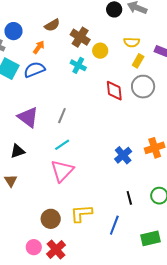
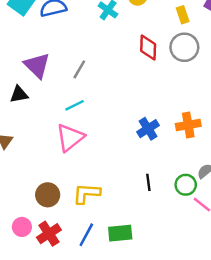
yellow rectangle: (138, 61) -> (183, 15), turned -56
black triangle: (18, 151) -> (19, 94), moved
blue line: (114, 225) -> (86, 235), moved
green rectangle: (150, 238) -> (120, 233), moved

